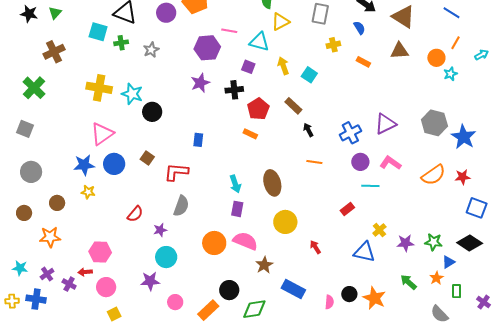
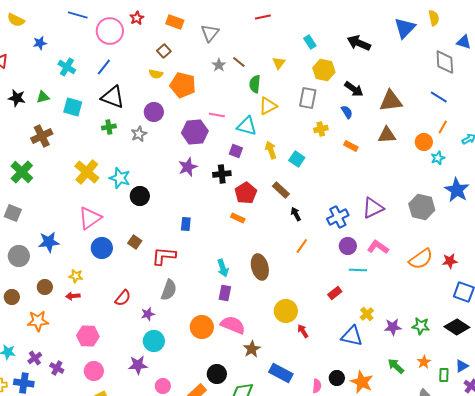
green triangle: (55, 13) -> (43, 97), turned 32
purple circle: (166, 13) -> (154, 112), moved
brown triangle: (403, 17) -> (391, 101), turned -40
cyan square: (98, 32) -> (73, 107), moved
yellow cross: (99, 88) -> (87, 172), turned 30
blue star: (464, 137) -> (457, 190), moved
orange line: (314, 162) -> (302, 246), turned -63
blue star: (84, 165) -> (49, 242), moved
yellow circle: (285, 222) -> (286, 311), moved
blue triangle: (448, 262) -> (462, 366), moved
red arrow: (85, 272) -> (73, 296), moved

